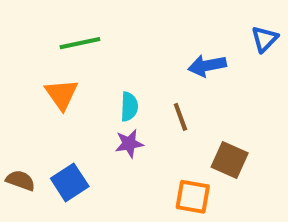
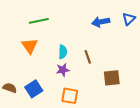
blue arrow: (207, 66) -> (101, 22), moved
brown square: (230, 160) -> (112, 78), turned -30
orange square: (193, 197) -> (70, 96), moved

